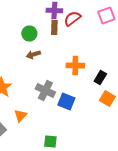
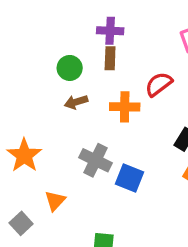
red semicircle: (72, 18) -> (159, 84), moved
orange cross: (75, 66) -> (125, 107), moved

